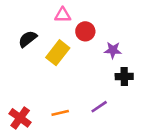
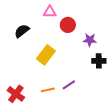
yellow rectangle: (58, 53) -> (46, 55), moved
purple line: (99, 107) -> (69, 85), moved

